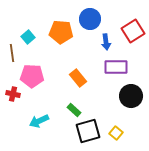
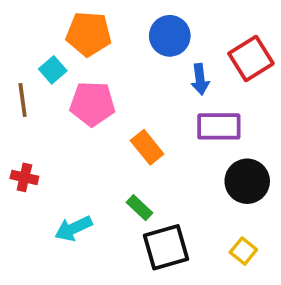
orange pentagon: (61, 32) -> (89, 34), moved
pink pentagon: (32, 76) -> (92, 104), moved
yellow square: (116, 133) -> (243, 251), moved

